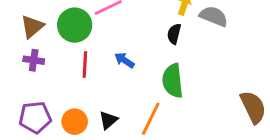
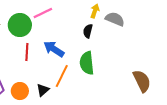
blue arrow: (124, 60) -> (54, 49), size x1.5
orange line: (151, 119) -> (62, 76), moved

